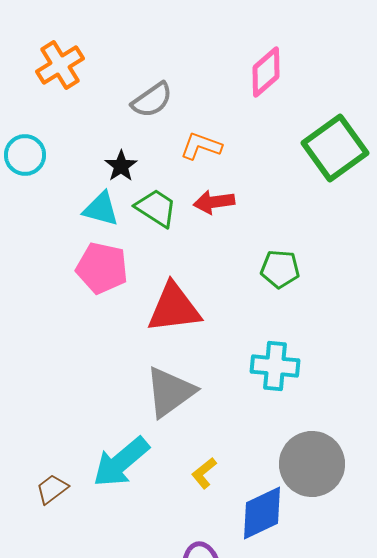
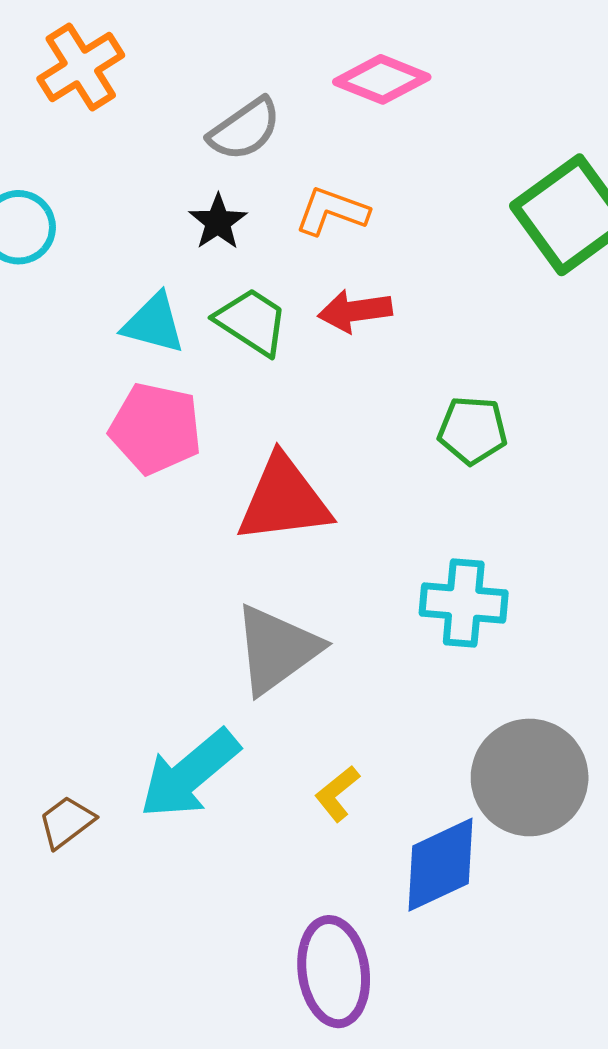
pink diamond: (266, 72) -> (382, 79), moved, turned 63
black star: (121, 166) -> (218, 222), moved

